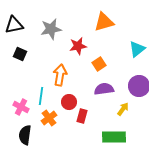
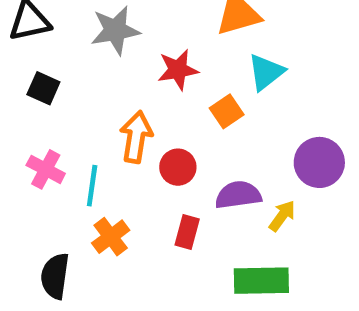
cyan triangle: (137, 49) -> (266, 72), moved
purple semicircle: (104, 89) -> (238, 195), moved
red circle: (69, 102) -> (178, 167), moved
pink cross: (21, 107) -> (46, 169), moved

